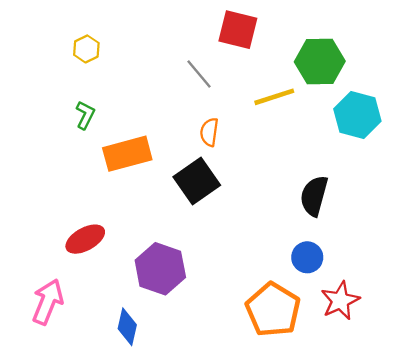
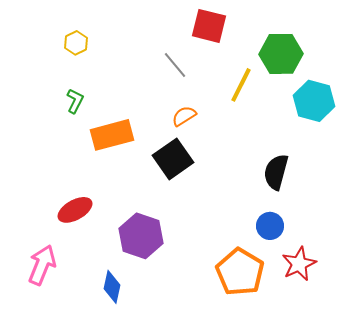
yellow line: (274, 97) -> (241, 85), turned -45
orange semicircle: (209, 132) -> (184, 116), turned 50

